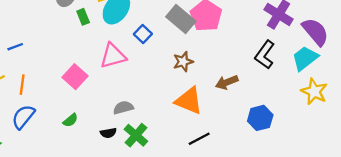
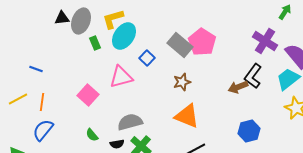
blue line: (15, 47) -> (36, 69), turned 40
brown arrow: (227, 82) -> (238, 87), moved
gray semicircle: (123, 108) -> (130, 122), size x1.4
green semicircle: (70, 120) -> (92, 135), moved, turned 88

